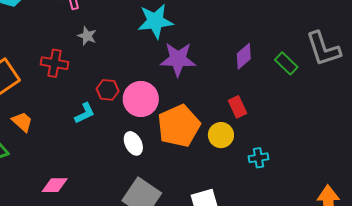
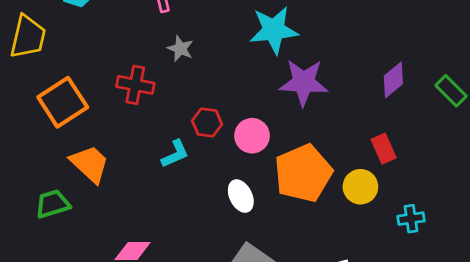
pink circle: (141, 99) -> (252, 136), size x0.7
orange trapezoid: (22, 122) -> (90, 164), size x1.4

